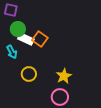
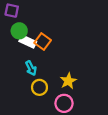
cyan arrow: (12, 52) -> (31, 68), moved
yellow circle: (29, 74) -> (39, 87), moved

